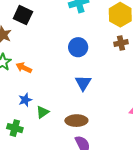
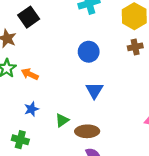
black square: (23, 15) -> (29, 17), turned 30
green triangle: (43, 112) -> (62, 120), moved

